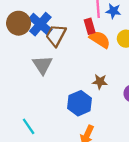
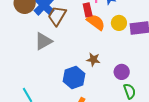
gray triangle: (42, 65) -> (43, 41), turned 30

